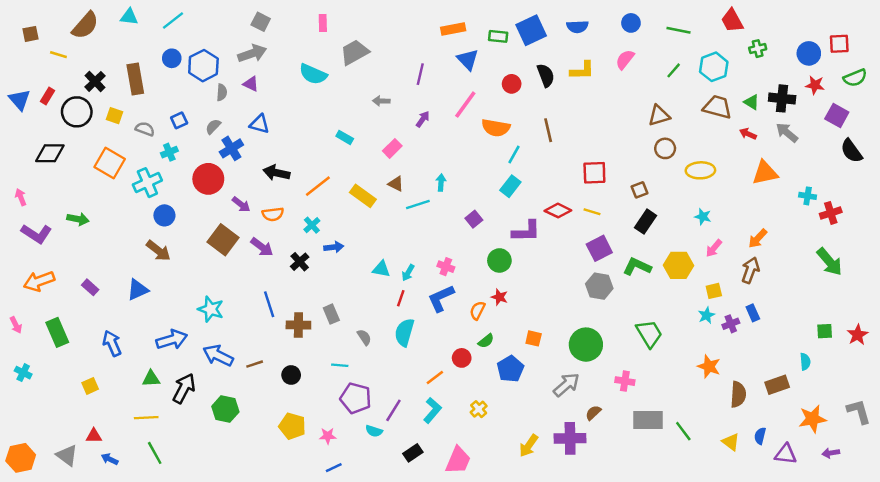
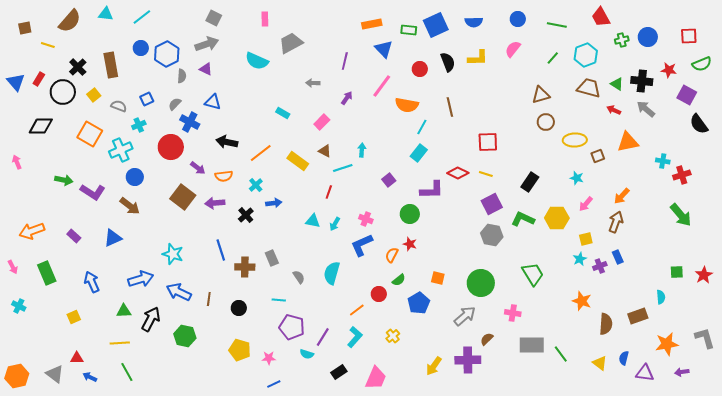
blue circle: (809, 53) -> (648, 37), moved
yellow square: (114, 116) -> (94, 95), turned 32
blue cross: (231, 148) -> (190, 122), turned -30
brown square: (640, 190) -> (598, 156), moved
purple L-shape: (37, 234) -> (93, 192), moved
purple arrow: (262, 247) -> (215, 203), turned 138
red line: (401, 298) -> (329, 192), moved
brown line: (255, 364) -> (209, 299), turned -64

